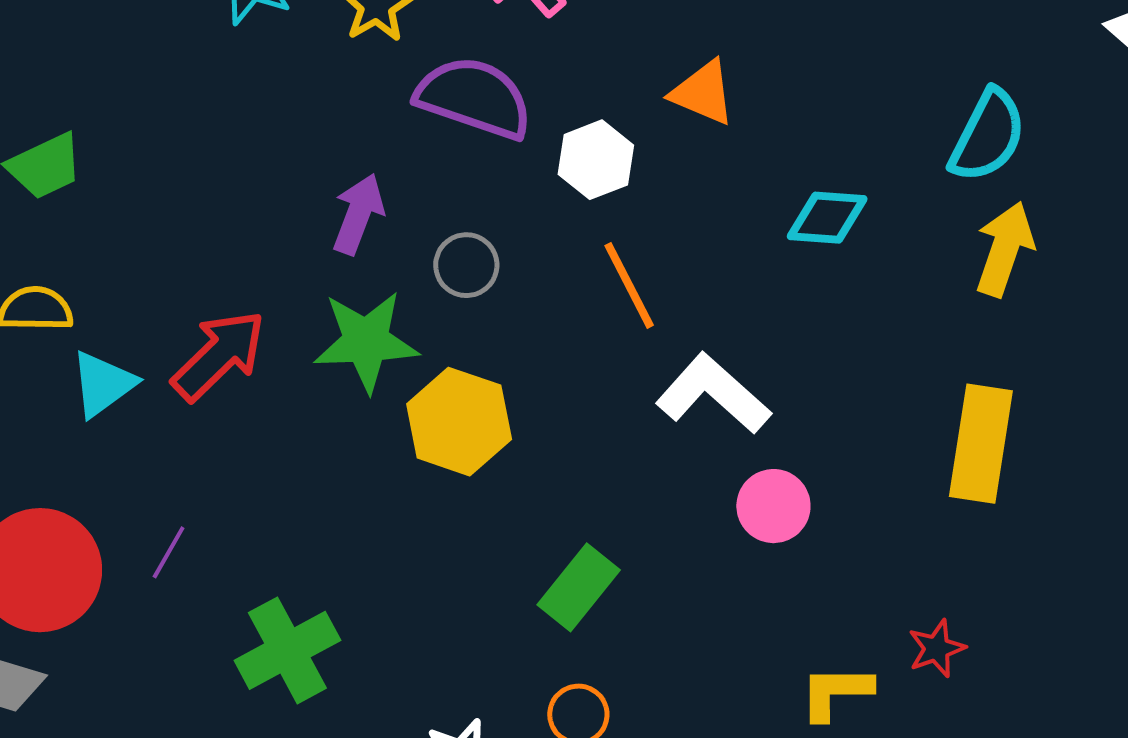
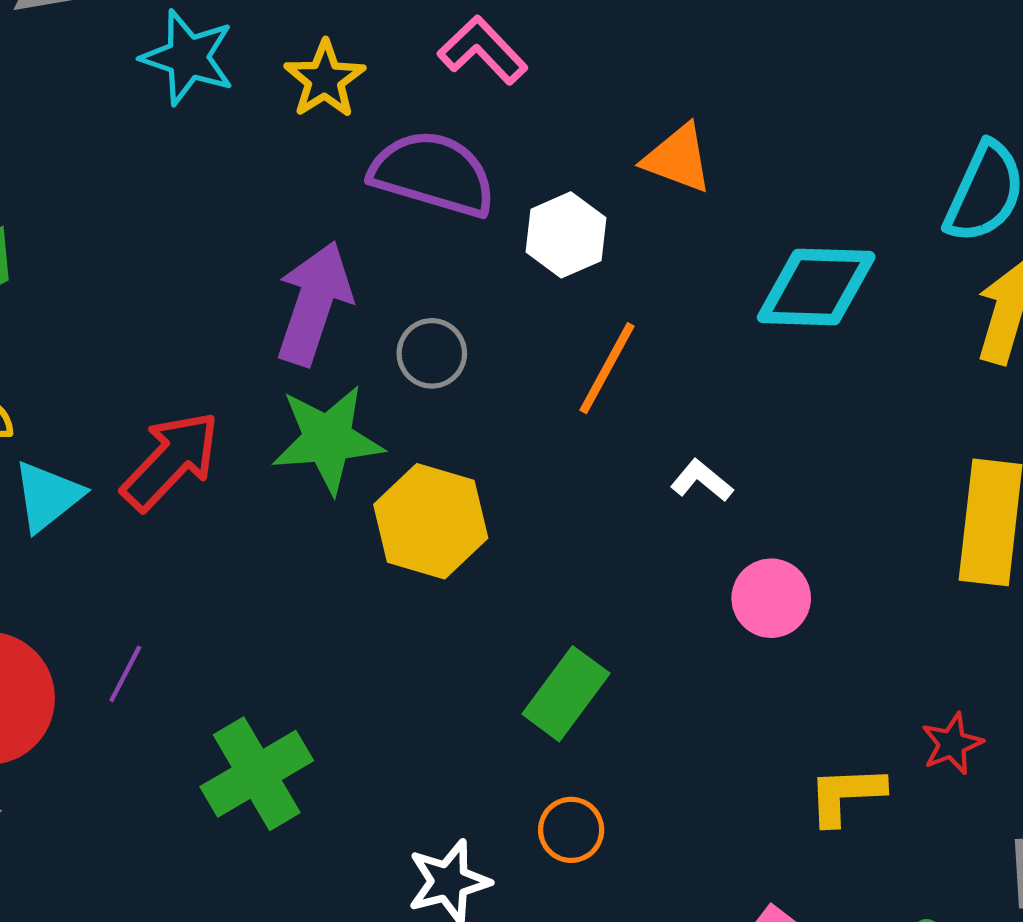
purple arrow: (358, 214) -> (314, 303), size x1.4
cyan diamond: (827, 218) -> (816, 287), size x1.4
orange line: (629, 285) -> (607, 368), turned 58
white L-shape: (713, 394) -> (702, 481), size x0.5

